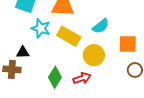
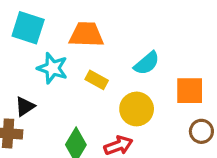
yellow rectangle: (69, 36) -> (97, 80), size x0.6
black triangle: (23, 52) -> (25, 106), turned -32

